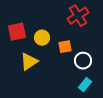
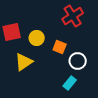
orange square: (65, 47) -> (60, 47), turned 32
cyan rectangle: (85, 85) -> (70, 83), moved

